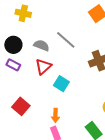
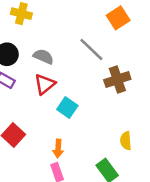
gray line: (66, 40) -> (91, 49), moved

